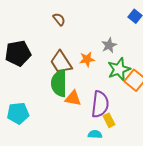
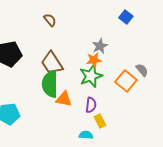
orange star: (87, 59) -> (94, 60), moved
green star: (119, 69) -> (91, 76), moved
purple semicircle: (100, 104) -> (91, 105), size x0.6

